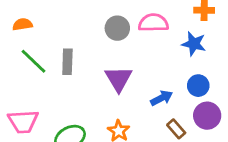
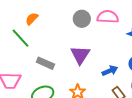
orange semicircle: (22, 24) -> (32, 19), moved, turned -40
gray rectangle: (67, 62) -> (45, 63), moved, turned -72

